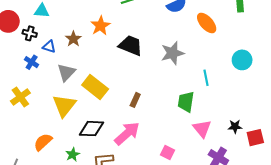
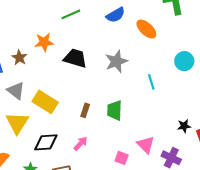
orange star: (100, 26) -> (44, 42), turned 30
gray triangle: (66, 72) -> (16, 91), turned -30
green trapezoid: (186, 102) -> (115, 110), moved
pink triangle: (202, 129) -> (146, 145), moved
pink arrow: (127, 133) -> (81, 144), size x0.6

